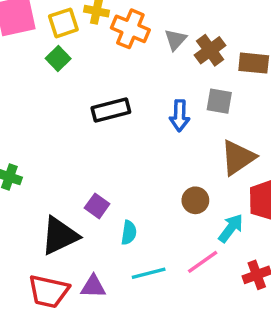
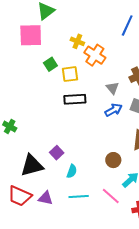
yellow square: (63, 23) -> (70, 74), moved
gray triangle: (175, 40) -> (112, 88), moved, turned -32
blue arrow: (180, 116) -> (113, 110), turned -132
pink line: (203, 262) -> (111, 196), turned 66

